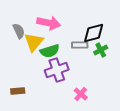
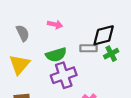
pink arrow: (49, 23) -> (55, 25), size x0.6
yellow triangle: (34, 42) -> (19, 64), moved

